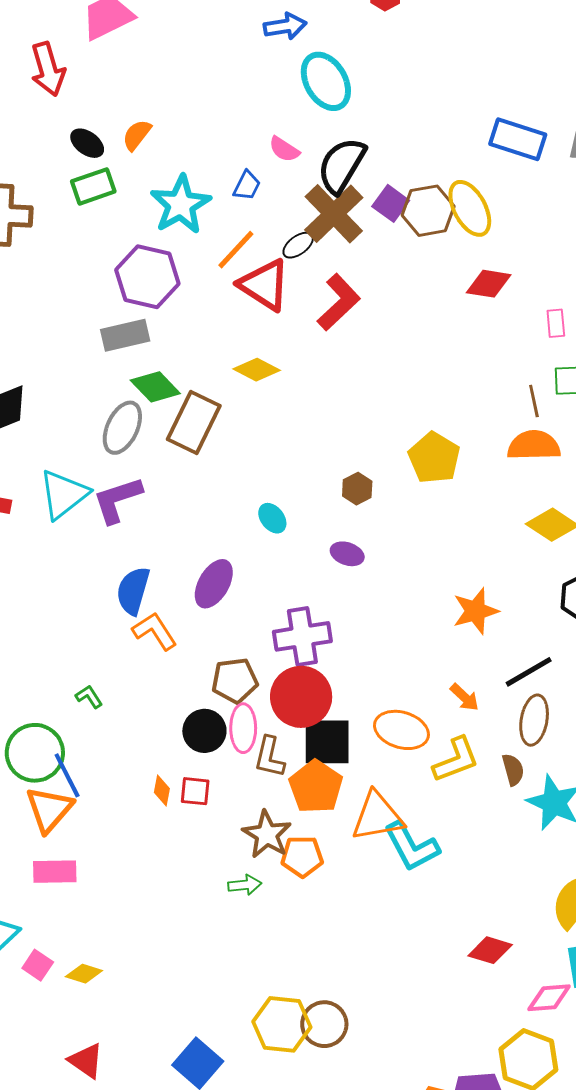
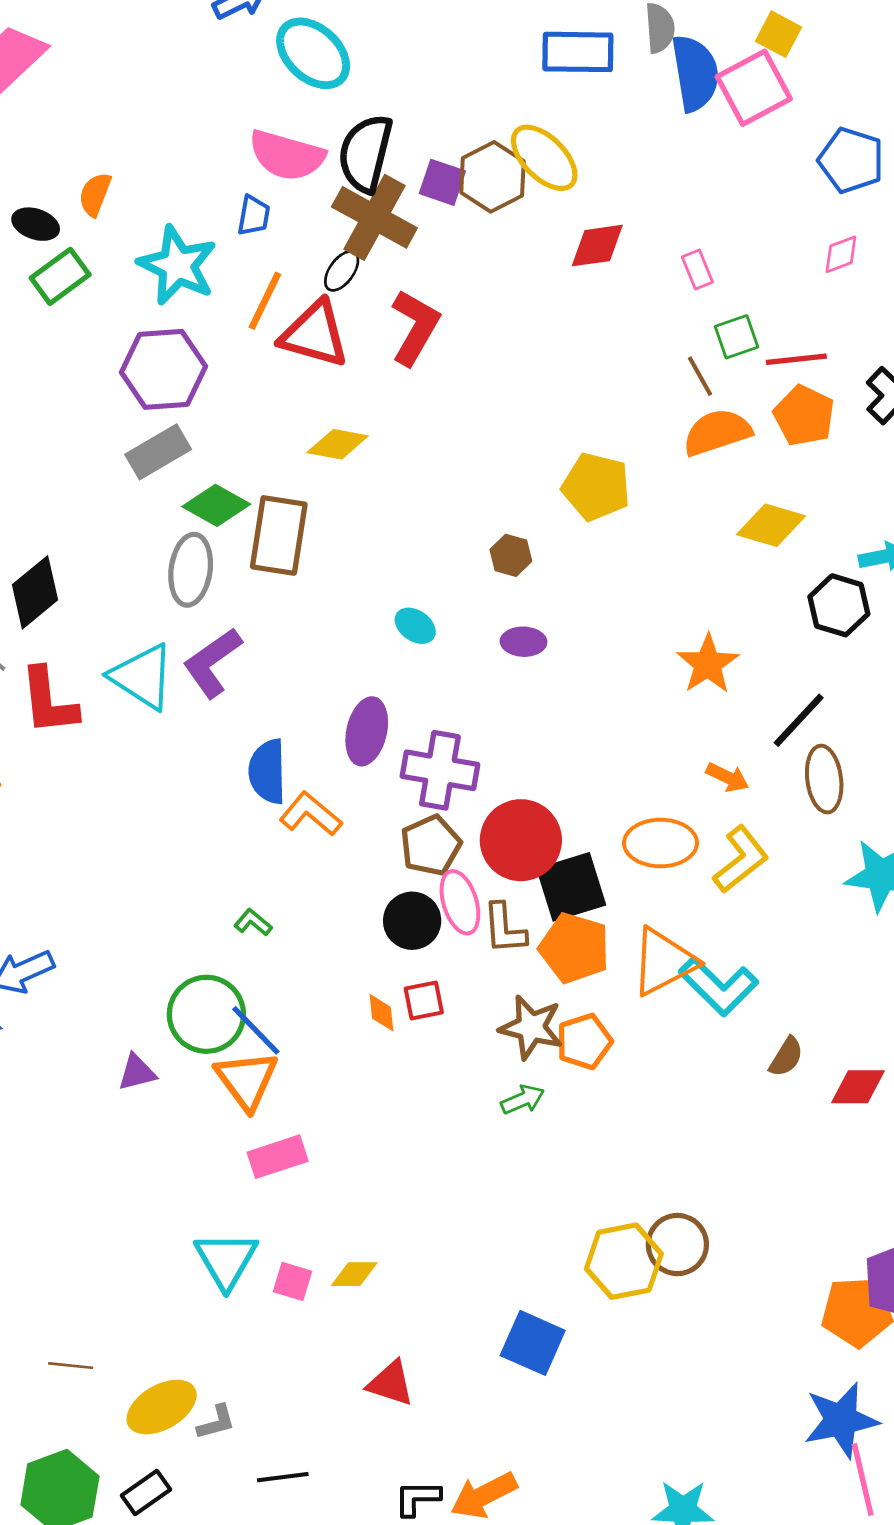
pink semicircle: (284, 149) -> (287, 155), size x1.8
cyan triangle: (64, 494) -> (142, 677), turned -32
purple cross: (302, 636) -> (440, 770), moved, turned 36
brown semicircle: (513, 770) -> (786, 1057), moved, turned 64

